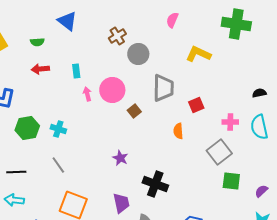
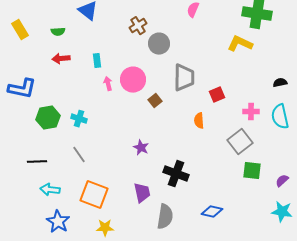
yellow L-shape: (198, 54) -> (240, 44), moved
cyan arrow: (14, 200) -> (50, 190), moved

